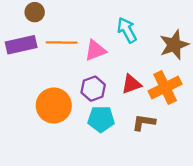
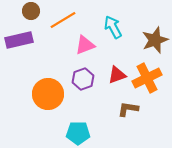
orange line: (62, 43) -> (63, 20), moved, turned -32
cyan pentagon: (101, 119) -> (78, 133), moved

